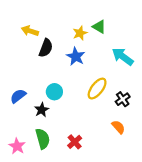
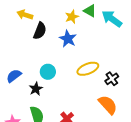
cyan arrow: (123, 57) -> (112, 19), moved
yellow ellipse: (97, 89) -> (88, 69), turned 30
orange semicircle: (118, 127) -> (108, 105), size x1.5

